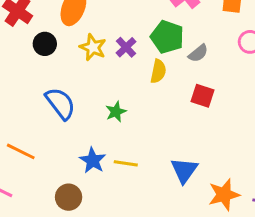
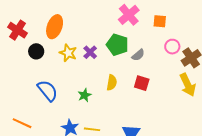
yellow semicircle: (158, 71) -> (112, 83), moved

